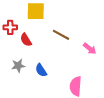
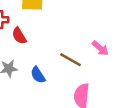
brown line: (61, 35) -> (70, 60), moved

